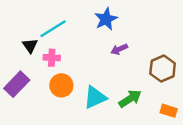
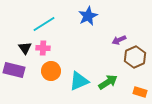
black triangle: (30, 46) -> (25, 48), moved
purple arrow: (119, 49) -> (119, 40), moved
purple rectangle: (17, 84) -> (14, 70), turned 60

